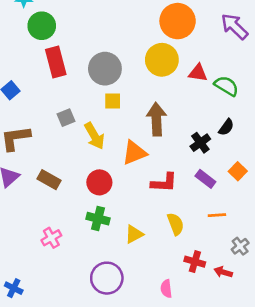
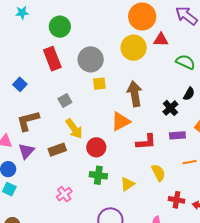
green circle: (42, 26) -> (60, 27), moved
red triangle: (198, 73) -> (161, 40), moved
yellow arrow: (94, 136) -> (74, 129), moved
purple rectangle: (205, 179) -> (177, 135), turned -35
brown rectangle: (49, 180) -> (57, 150), turned -42

